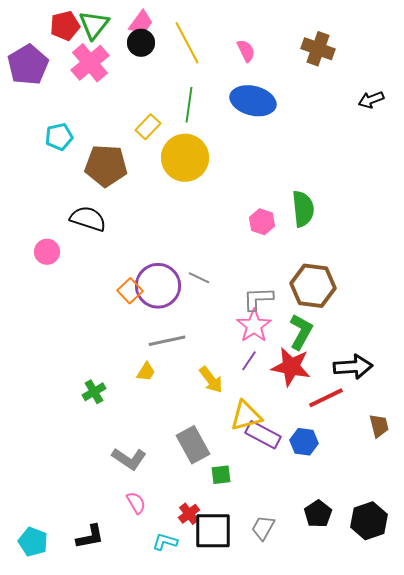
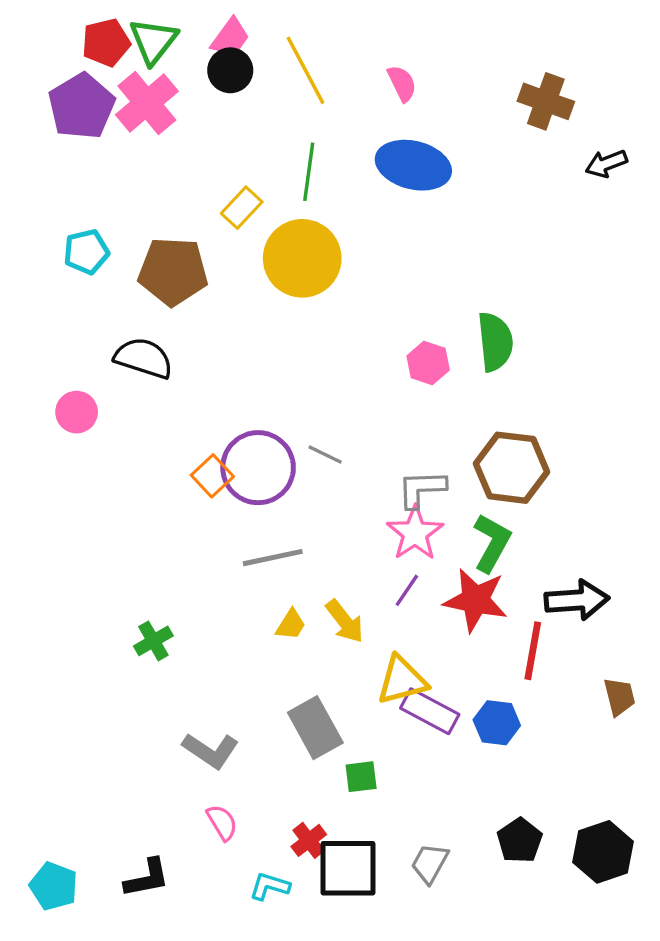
brown cross: (318, 49) -> (546, 101), moved
purple pentagon: (28, 65) -> (81, 106), moved
cyan pentagon: (59, 137) -> (86, 252), moved
yellow trapezoid: (146, 372) -> (291, 625), moved
red line: (326, 398) -> (533, 651), turned -54

